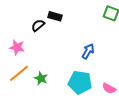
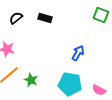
black semicircle: (38, 25) -> (16, 18), moved

